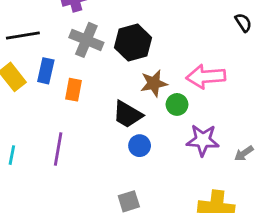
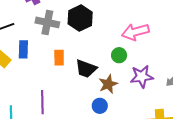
brown star: (154, 83) -> (108, 84), moved
orange rectangle: (74, 90) -> (59, 58), moved
blue circle: (140, 146) -> (100, 106), moved

